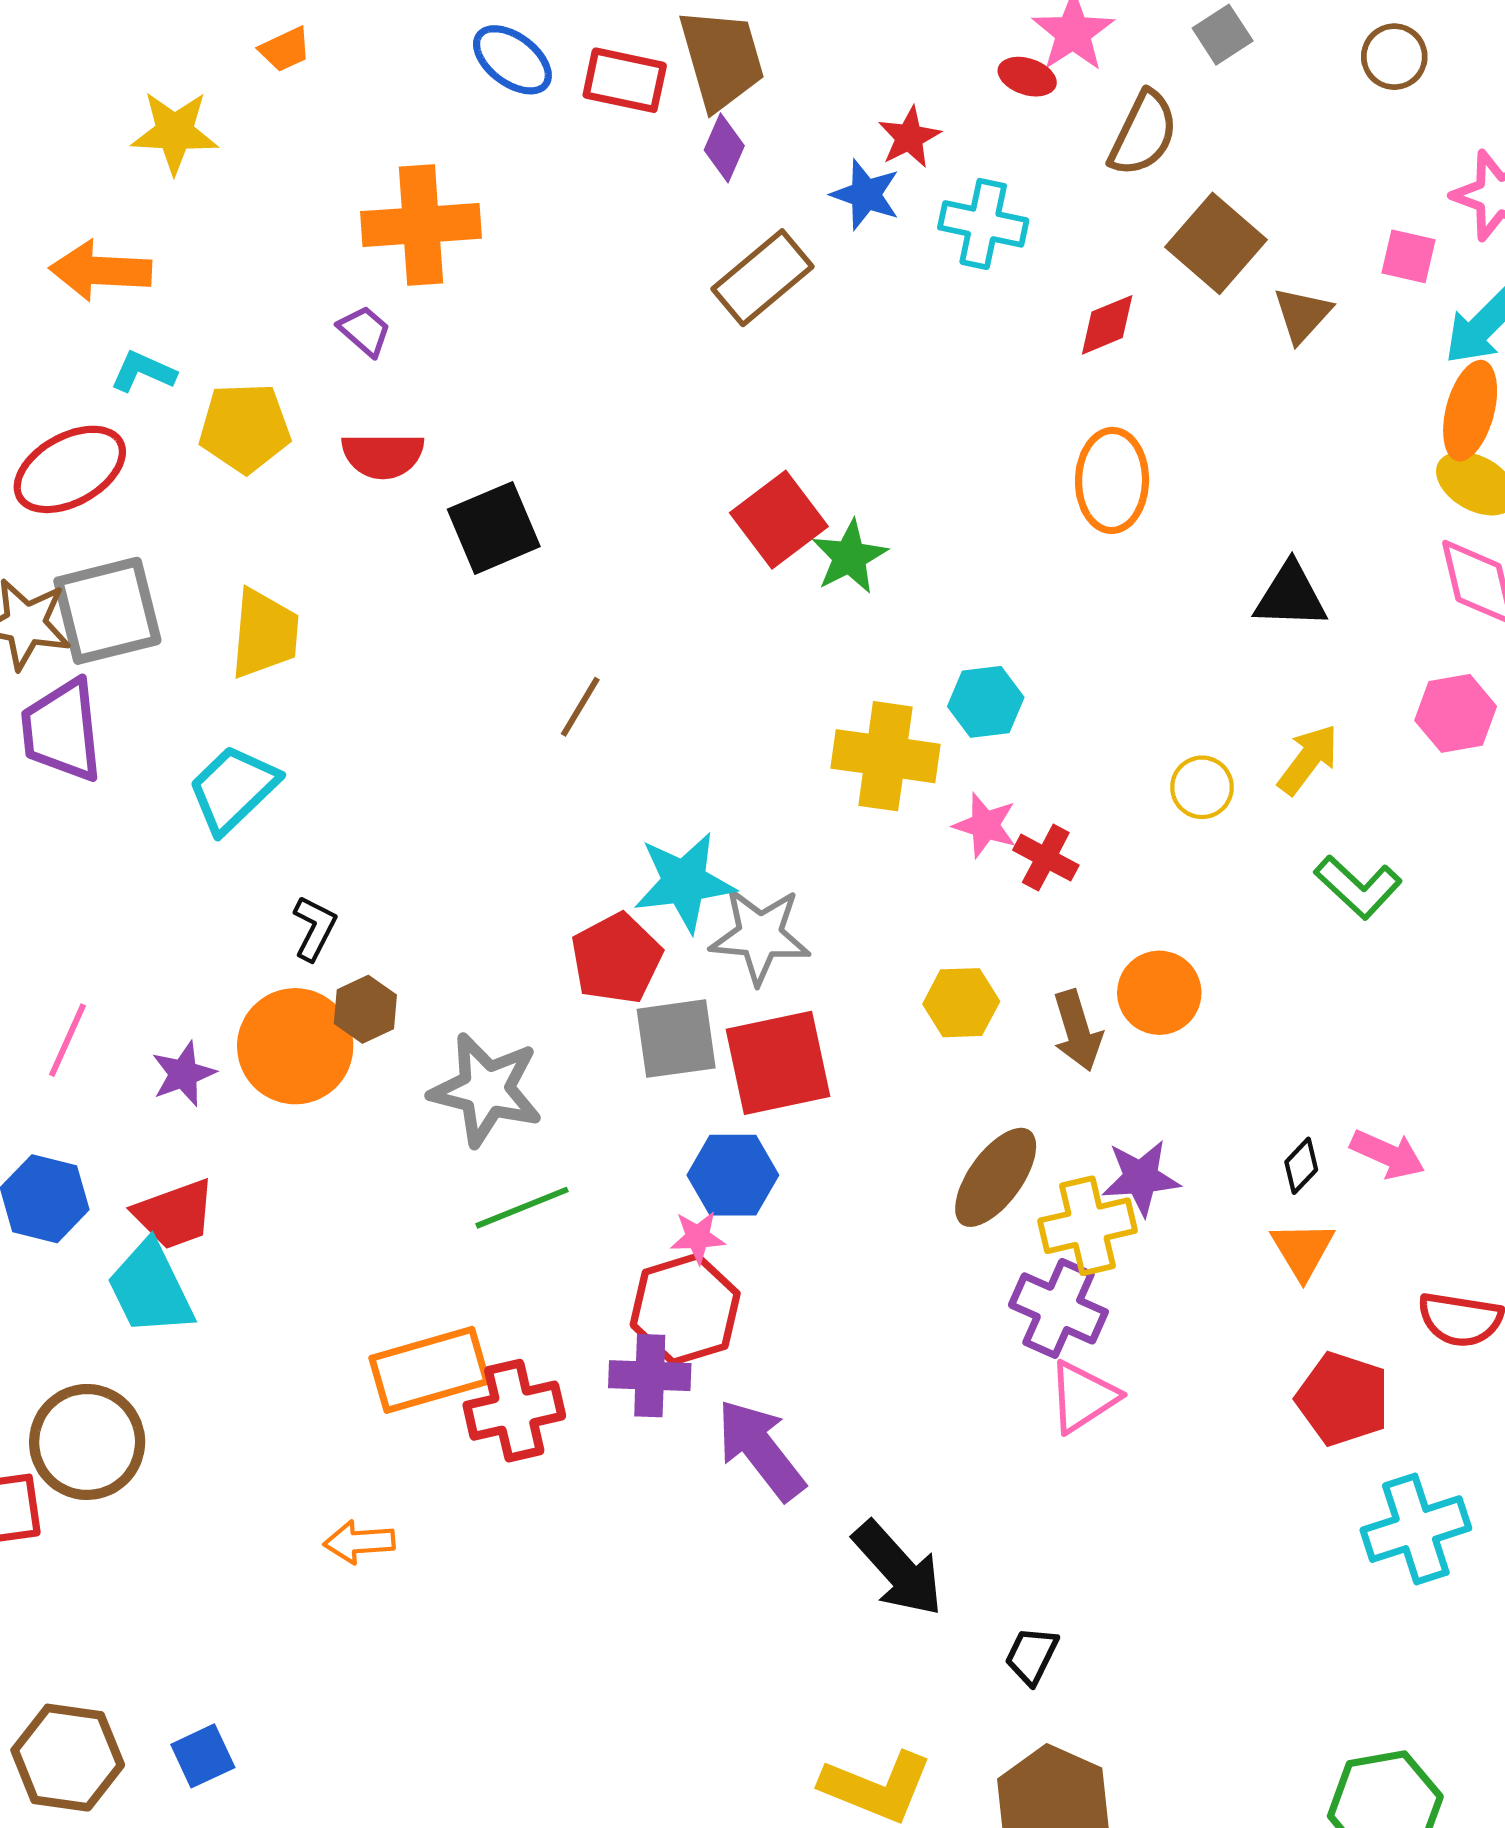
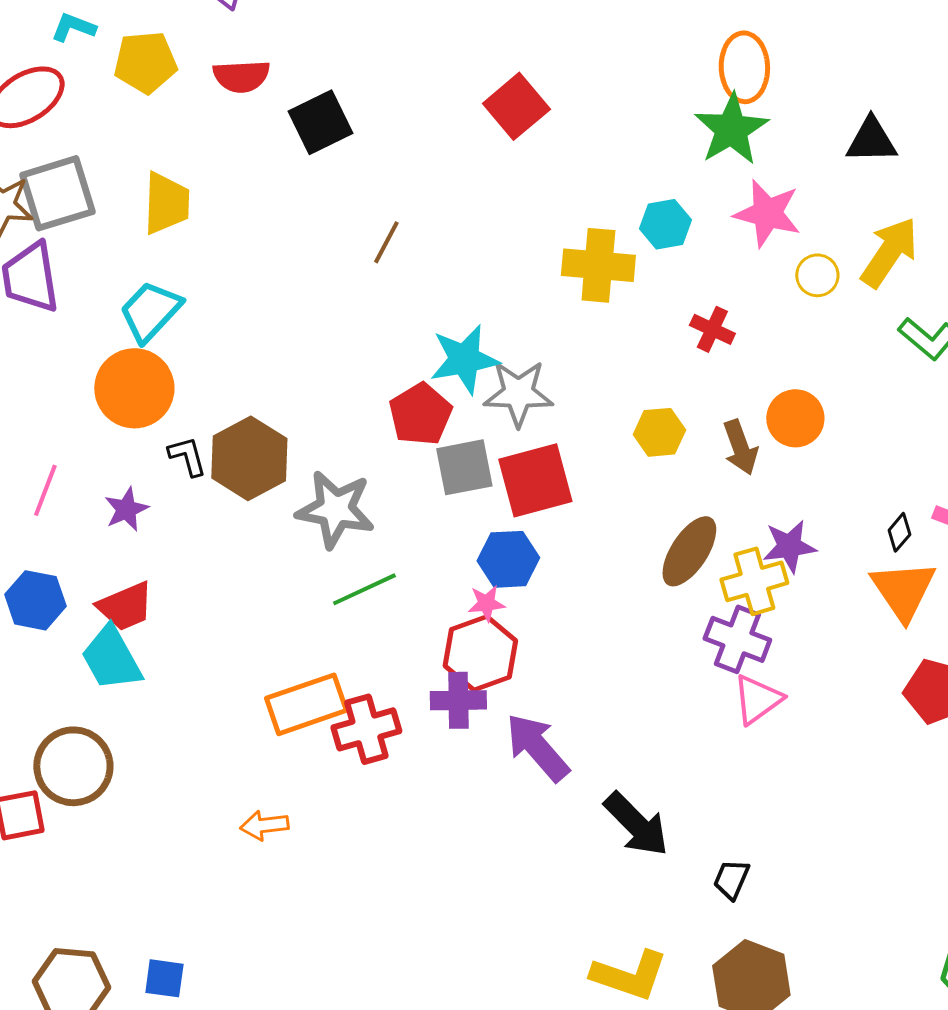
green star: (850, 557) -> (731, 129), moved, size x1.4
yellow arrow: (1308, 759) -> (889, 252), size x1.4
pink star: (985, 825) -> (767, 213), moved, size x1.5
black L-shape: (314, 928) -> (187, 456), moved, turned -39
brown hexagon: (365, 1009) -> (249, 458), size x1.8
orange circle: (295, 1046) -> (134, 388), moved
orange triangle: (1303, 1250) -> (903, 590), size x1.5
blue square: (203, 1756) -> (164, 978), turned 36

